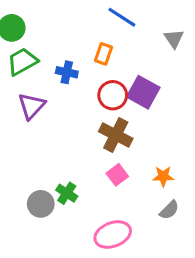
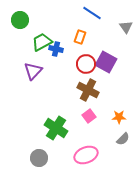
green trapezoid: (22, 62) -> (42, 42), moved
green cross: (67, 193) -> (56, 128), size x1.6
gray circle: (41, 204) -> (39, 158), moved

